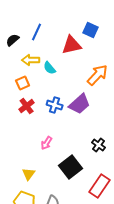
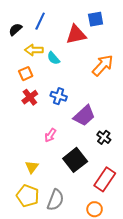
blue square: (91, 30) -> (96, 19), turned -35
purple trapezoid: (80, 104) -> (84, 116), moved

